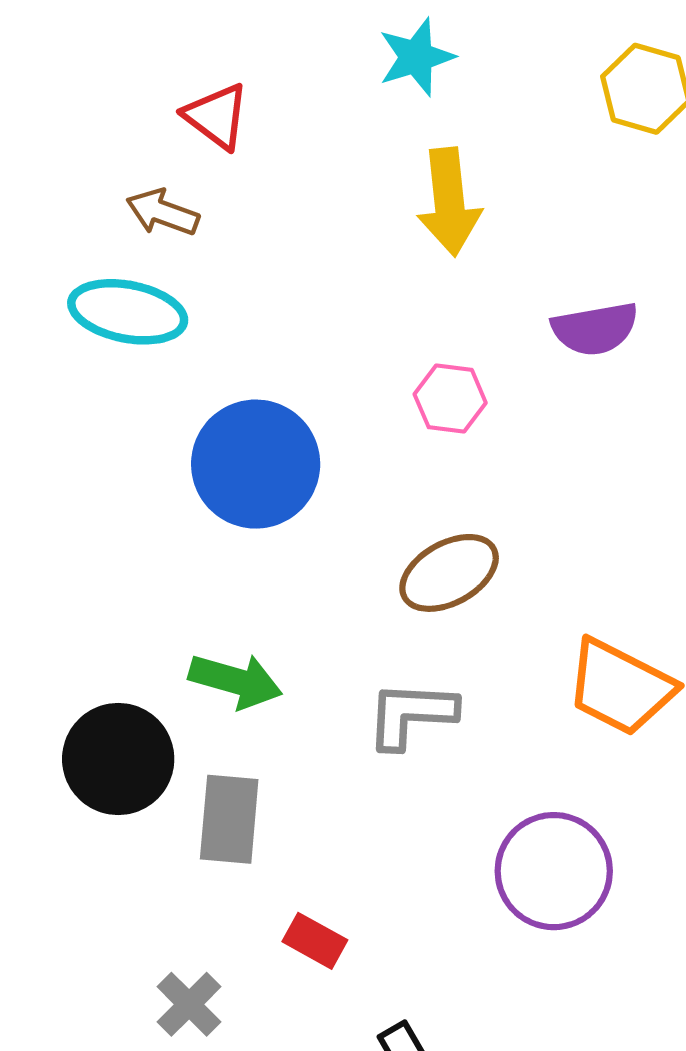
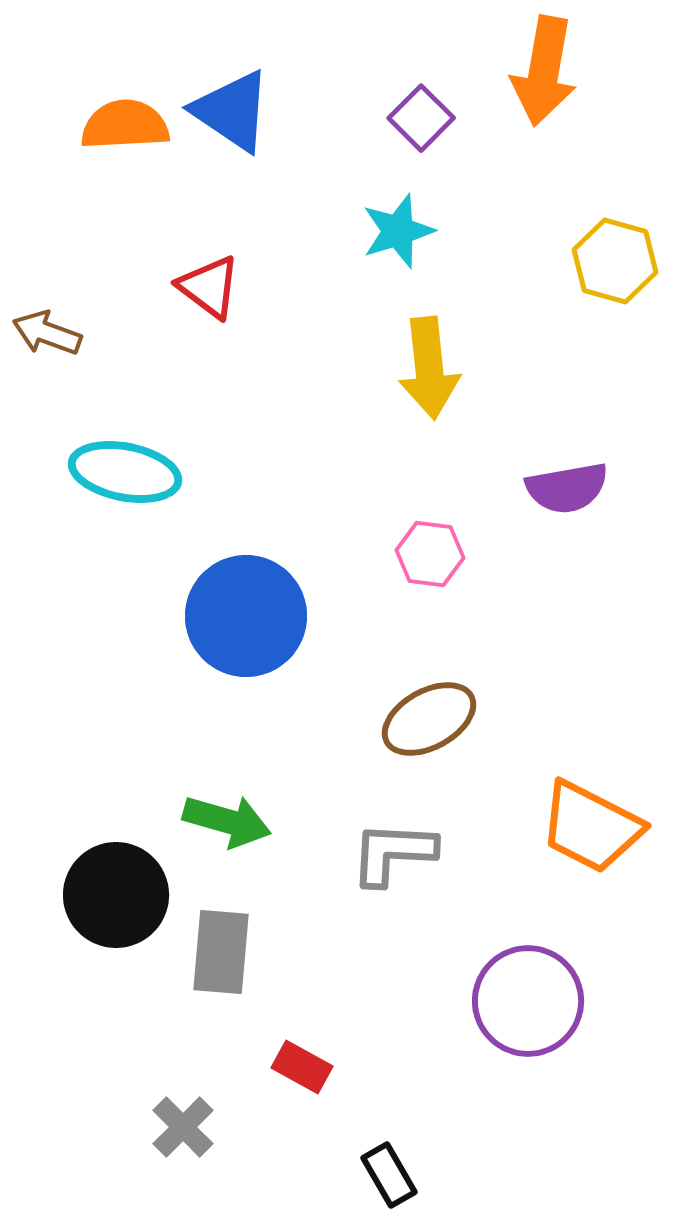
brown arrow: (163, 212) -> (47, 333), moved

